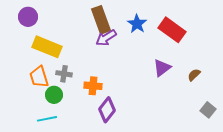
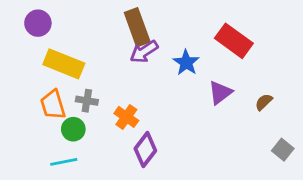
blue star: (137, 24) -> (186, 63), moved
orange cross: (93, 86) -> (126, 117), turned 30

